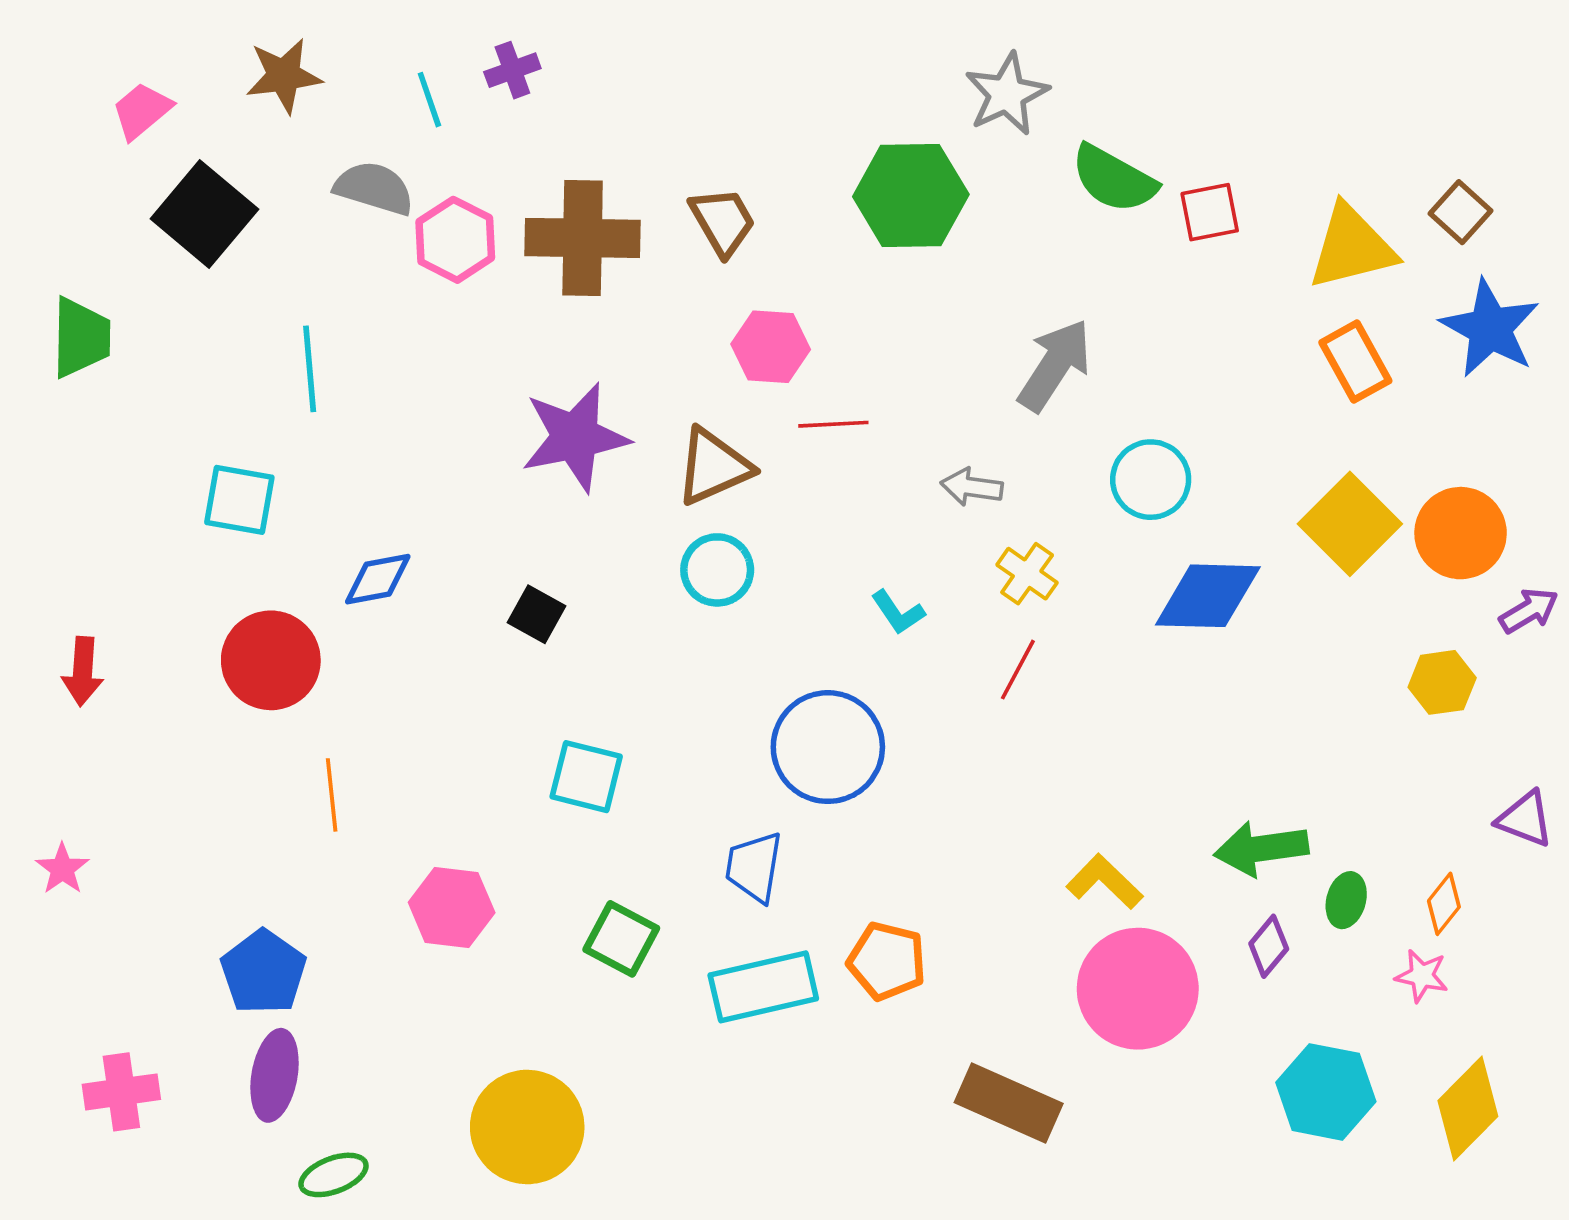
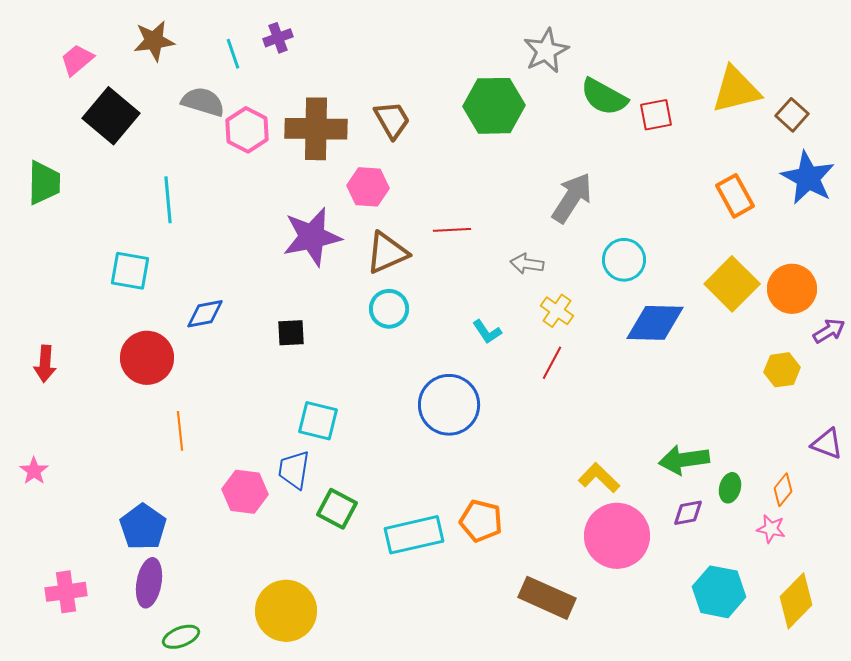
yellow triangle: (1352, 247) -> (736, 90), moved
pink hexagon: (771, 347) -> (368, 187), moved
black square: (536, 614) -> (291, 333), turned -32
blue trapezoid: (754, 867) -> (294, 470), moved
purple diamond: (1269, 946) -> (688, 513), turned 40

